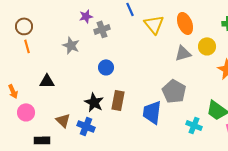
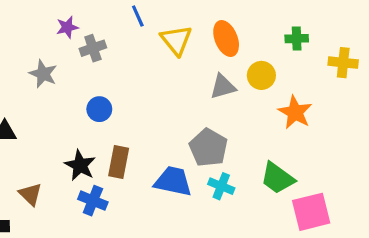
blue trapezoid: (152, 112) -> (173, 181), turned 95
cyan cross: (194, 125) -> (221, 186), moved
blue cross: (86, 126) -> (93, 201), moved

